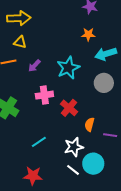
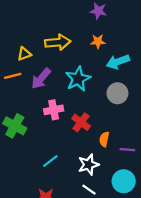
yellow arrow: (19, 18) -> (58, 42), moved
yellow triangle: (20, 42) -> (24, 54), turned -32
purple arrow: (34, 66) -> (41, 79), size x1.5
cyan circle: (93, 164) -> (124, 181), moved

